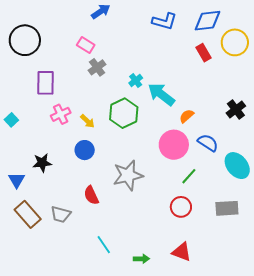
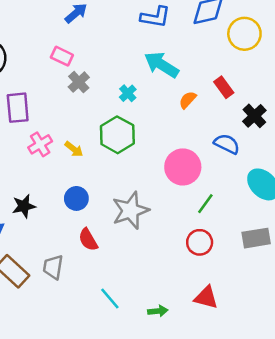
red rectangle: (204, 53) -> (224, 87), moved
cyan arrow: (161, 94) -> (162, 65), moved
orange semicircle: (187, 116) -> (188, 100), moved
blue semicircle: (208, 143) -> (227, 144), moved
blue circle: (85, 150) -> (76, 198), moved
gray trapezoid: (61, 214) -> (53, 267), turned 90

